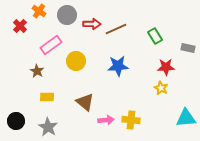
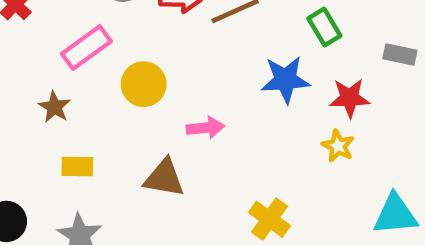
blue star: (118, 66) -> (285, 80), moved
brown triangle: (85, 102) -> (164, 178), turned -30
pink arrow: (106, 120) -> (205, 128), moved
yellow cross: (131, 120) -> (269, 219), turned 30

